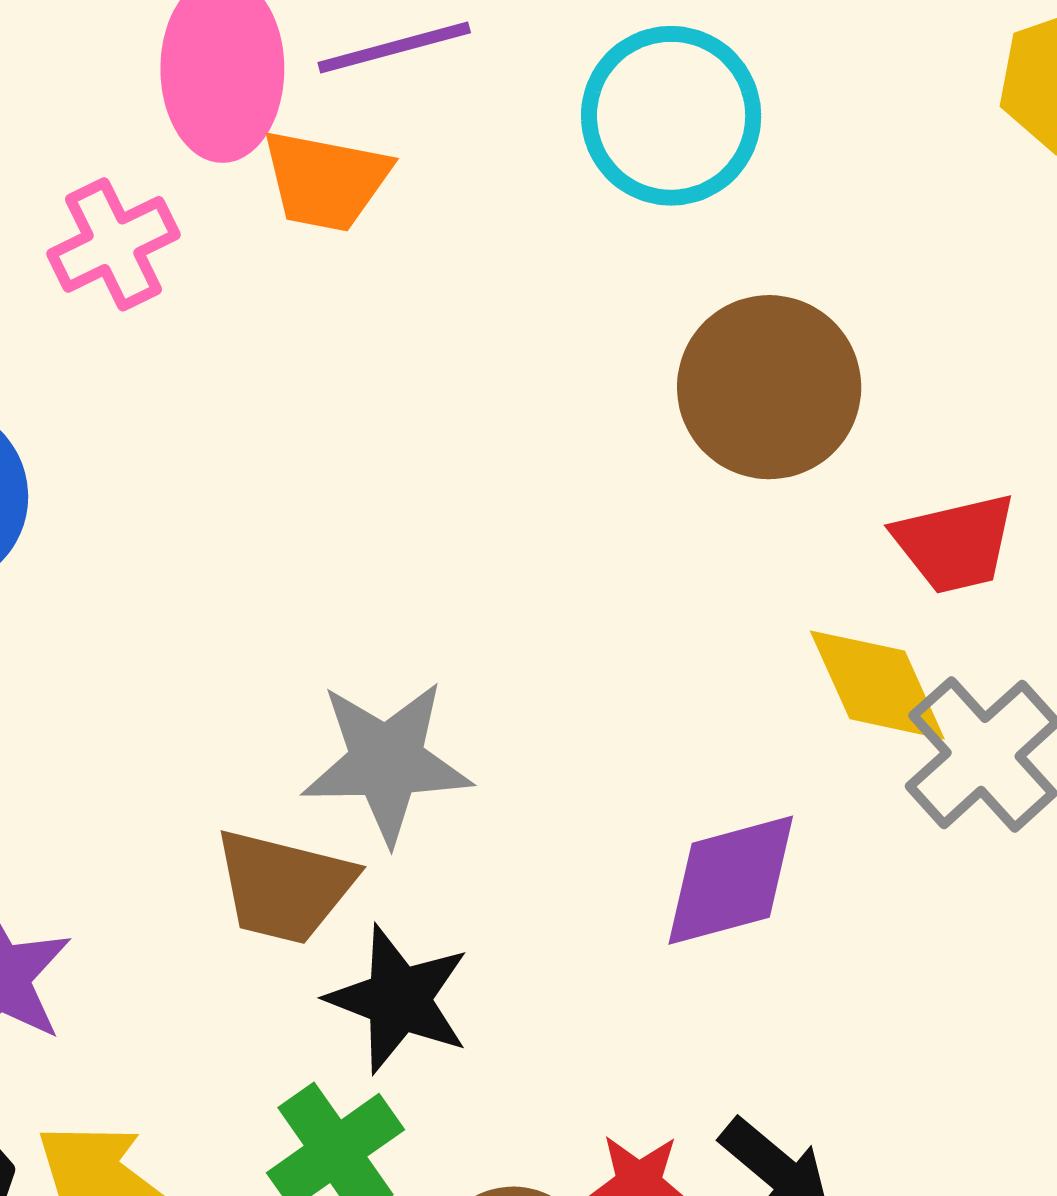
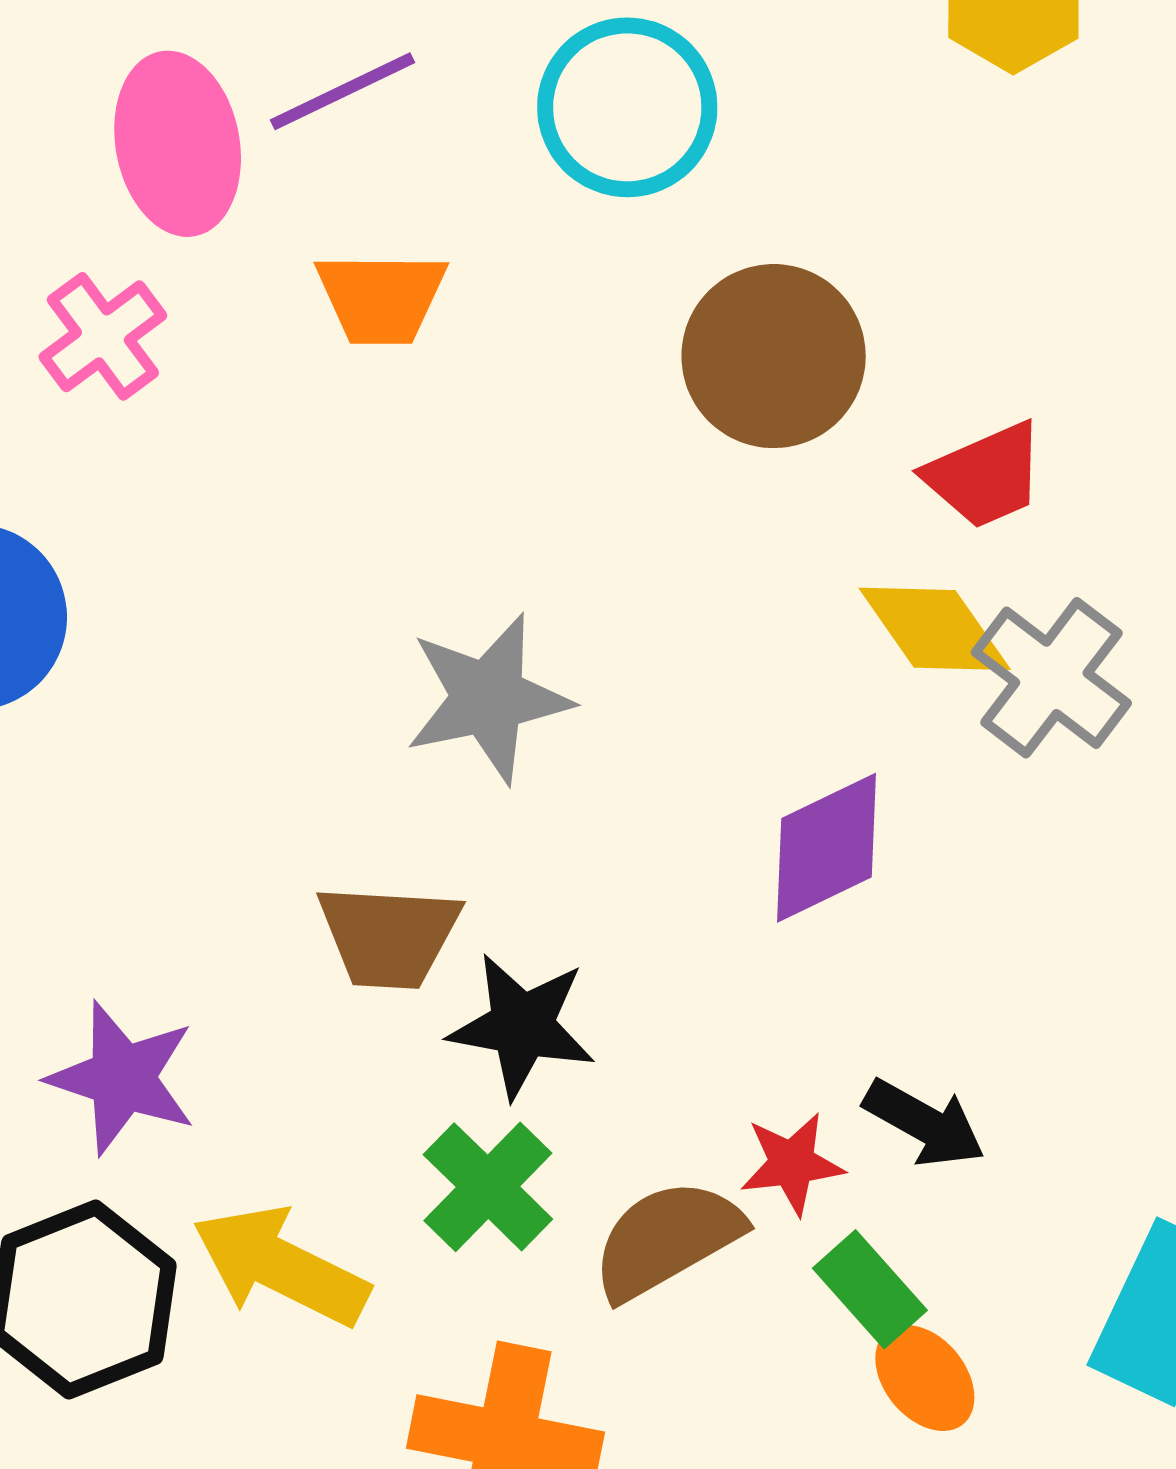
orange trapezoid: (326, 180) -> (381, 298), moved
gray star: (386, 762) -> (488, 698), moved

